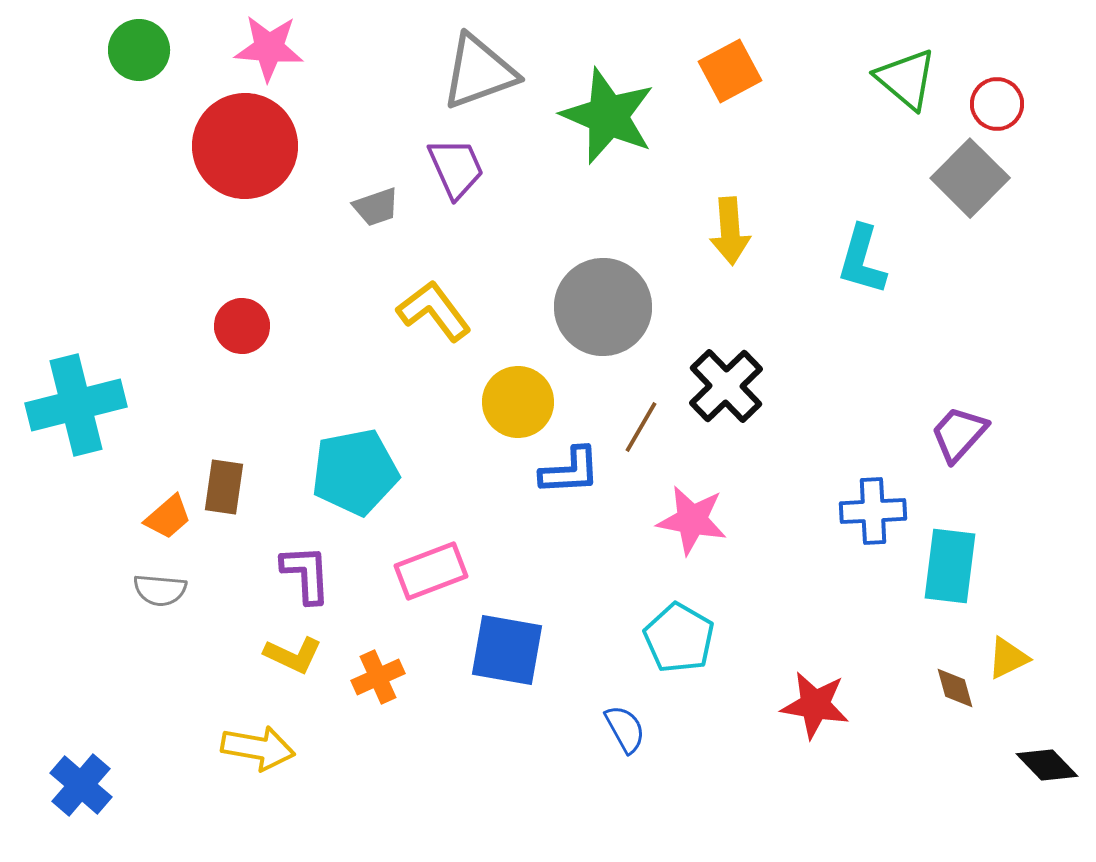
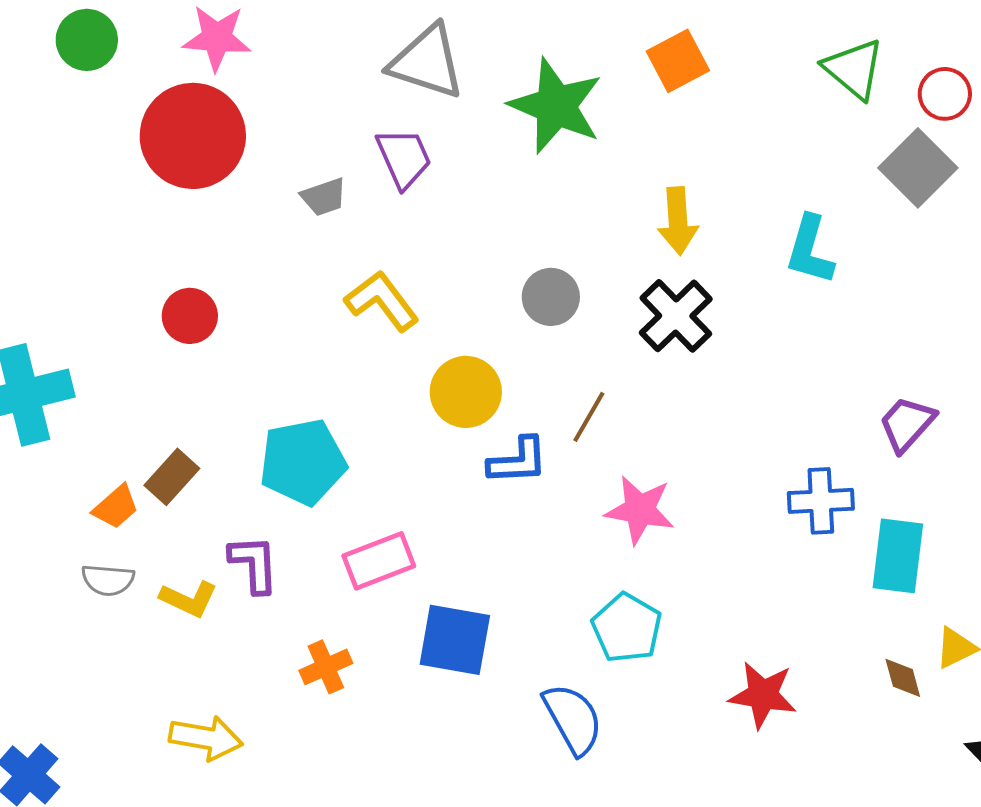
gray triangle: (479, 72) -> (427, 62), turned 38
gray circle: (603, 307) -> (551, 297), size x0.6
black cross: (726, 386) -> (676, 316), moved
brown rectangle: (224, 487) -> (172, 477), turned 34
yellow L-shape: (293, 655) -> (189, 599), moved
blue semicircle: (625, 729) -> (573, 719), size x1.5

